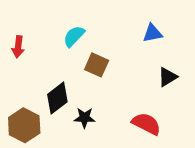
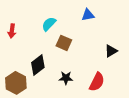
blue triangle: (152, 33) -> (88, 15), moved
black star: (85, 118) -> (66, 78), moved
red semicircle: (146, 124) -> (97, 82), turned 90

